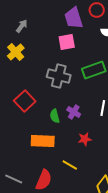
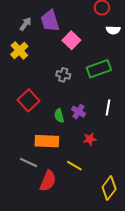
purple trapezoid: (74, 18) -> (50, 21), moved
pink square: (67, 42) -> (71, 40), turned -36
gray cross: (59, 76) -> (63, 75), size x0.6
gray line: (14, 179) -> (29, 163), moved

